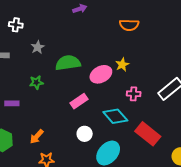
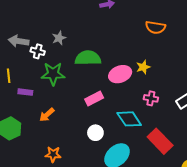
white cross: (16, 25) -> (38, 51), moved
green star: (36, 82) -> (53, 74), size x1.6
orange arrow: (37, 137) -> (47, 115), moved

